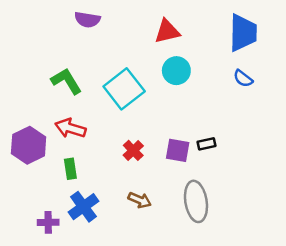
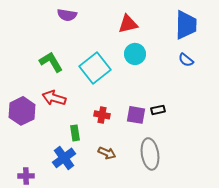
red cross: (133, 150) -> (102, 115), turned -35
green rectangle: (70, 169) -> (75, 133), moved
purple cross: (48, 222) -> (26, 176), moved

